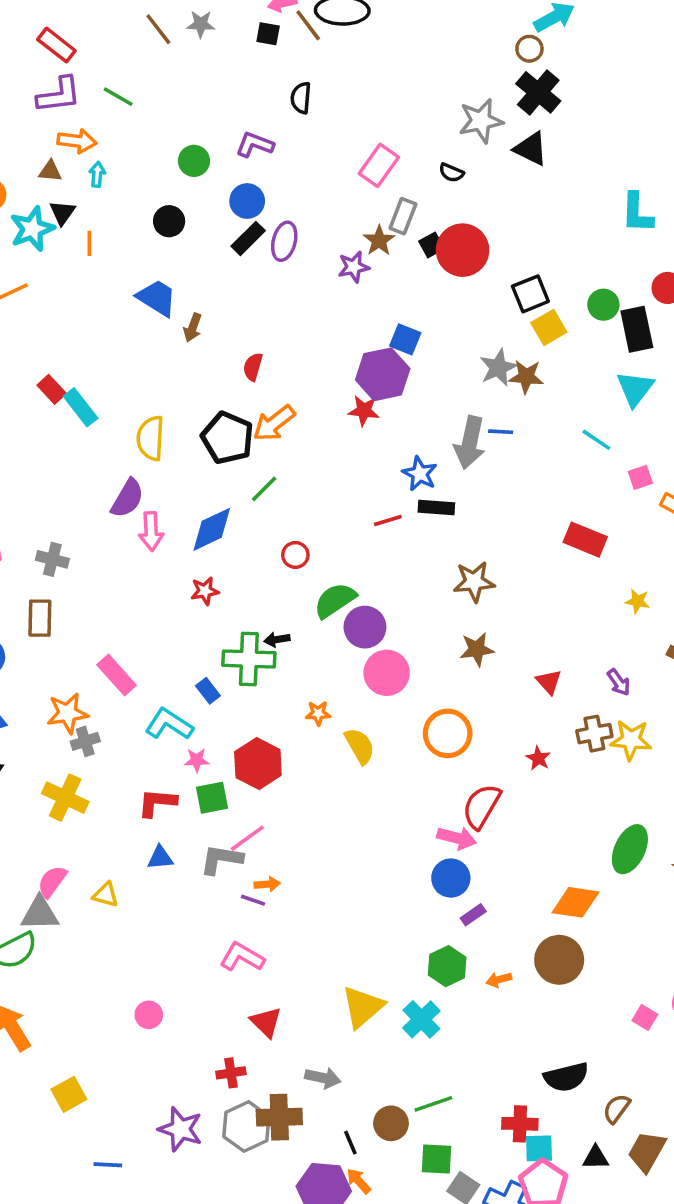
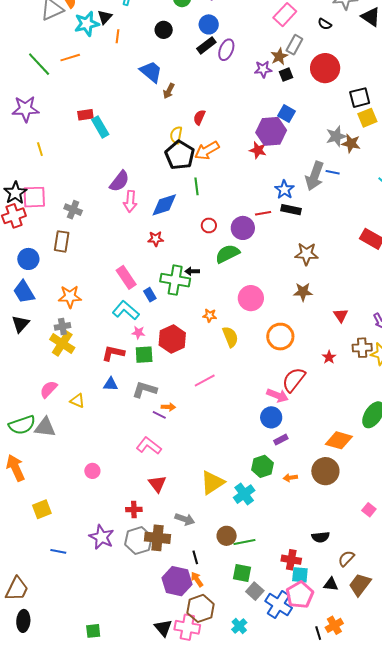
black square: (431, 245) -> (286, 75), moved
red rectangle: (52, 389) -> (85, 115), turned -63
yellow semicircle: (151, 438) -> (176, 135), moved, size x0.7
green line: (264, 489) -> (196, 186), turned -60
purple circle: (365, 627) -> (243, 228), moved
pink rectangle: (117, 675) -> (126, 277), moved
gray cross: (85, 741) -> (62, 326), moved
pink line: (247, 838) -> (205, 380), moved
gray triangle: (40, 913) -> (45, 427), moved
black semicircle: (566, 1077) -> (321, 537), size x0.7
brown circle: (391, 1123) -> (227, 536), moved

